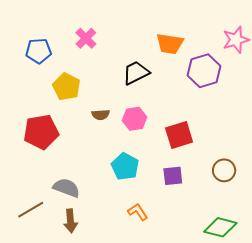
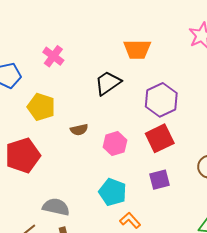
purple hexagon: (204, 71) -> (161, 100), moved
pink hexagon: (135, 119) -> (115, 144), moved
cyan pentagon: (125, 166) -> (113, 192), moved

